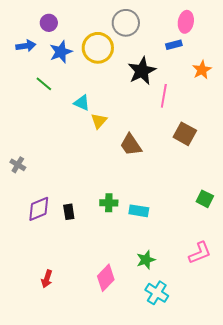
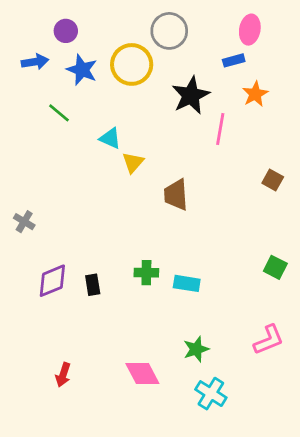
blue star: (61, 52) -> (82, 70), turned -30
orange star: (202, 70) -> (255, 94), moved
brown square: (185, 134) -> (273, 180), moved, size x0.7
brown trapezoid: (131, 145) -> (176, 195), turned 30
pink diamond: (106, 278) -> (142, 373), turned -72

